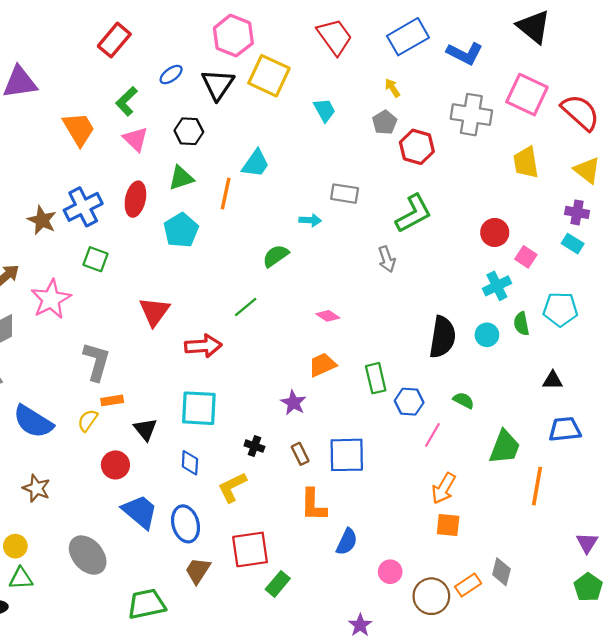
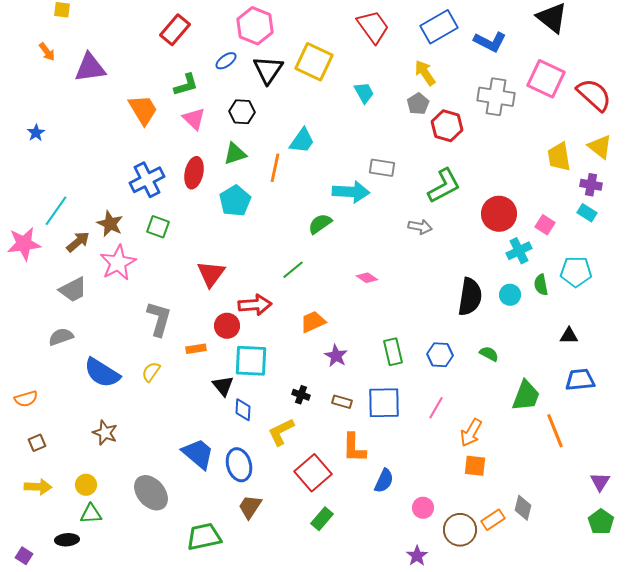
pink hexagon: (233, 36) -> (255, 26), moved
yellow arrow: (392, 88) -> (425, 73), size x1.5
green L-shape: (127, 101) -> (186, 85), turned -152
yellow trapezoid: (526, 162) -> (559, 157), moved
brown star: (42, 220) -> (110, 224), moved
cyan arrow: (310, 220) -> (351, 192), size x1.8
red circle: (495, 232) -> (499, 214), moved, size x1.4
gray arrow: (387, 259) -> (420, 227), turned -60
orange trapezoid: (322, 365) -> (313, 322), moved
green rectangle: (376, 378) -> (393, 352), moved
orange rectangle: (112, 400) -> (196, 349), moved
black triangle: (145, 429) -> (223, 386), moved
pink line: (432, 435) -> (436, 408), moved
brown rectangle: (300, 454) -> (342, 402), turned -48
red circle: (115, 465) -> (227, 326), moved
orange line: (537, 486) -> (555, 431), turned -32
red square: (250, 549) -> (313, 473), moved, turned -33
purple star: (360, 625) -> (417, 556), moved

